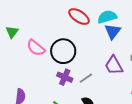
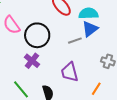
purple trapezoid: (114, 65) -> (70, 72), moved
gray line: (86, 78) -> (75, 41), moved

